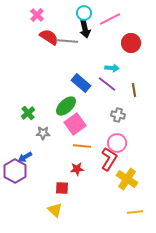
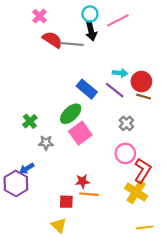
red circle: (131, 43) -> (141, 82), moved
brown line: (134, 90) -> (144, 97), turned -64
gray cross: (118, 115) -> (126, 123), turned 32
orange line: (82, 146) -> (89, 194), moved
red L-shape: (109, 159) -> (143, 171), moved

